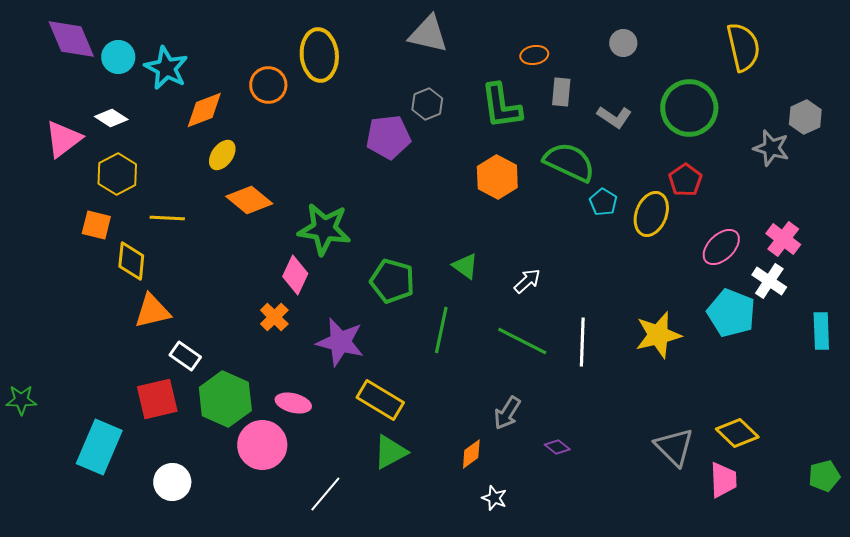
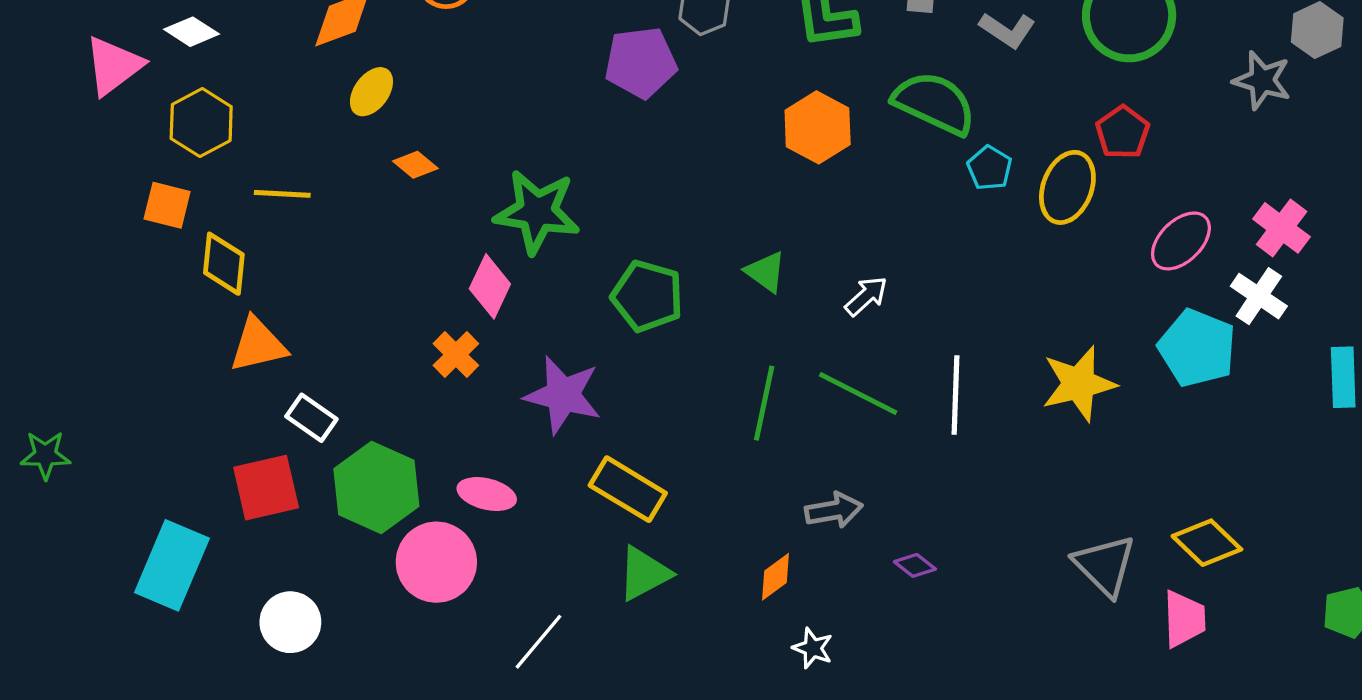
orange diamond: (249, 200) -> (415, 165), size x0.6
green line: (441, 330) -> (764, 403), moved
green star: (21, 400) -> (45, 455), moved
gray arrow: (507, 413) -> (834, 510), turned -132

